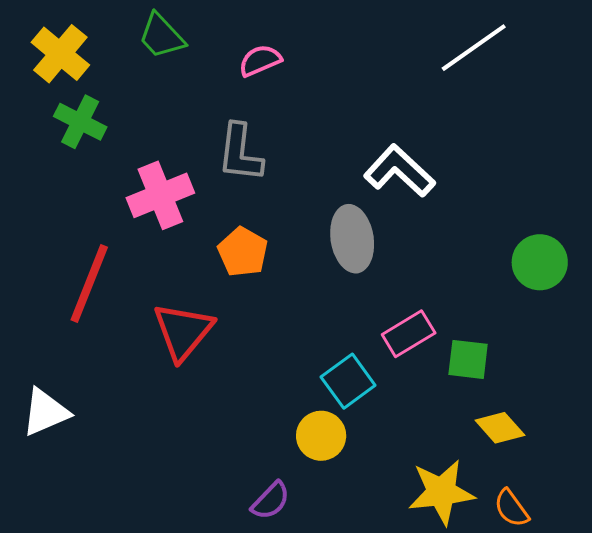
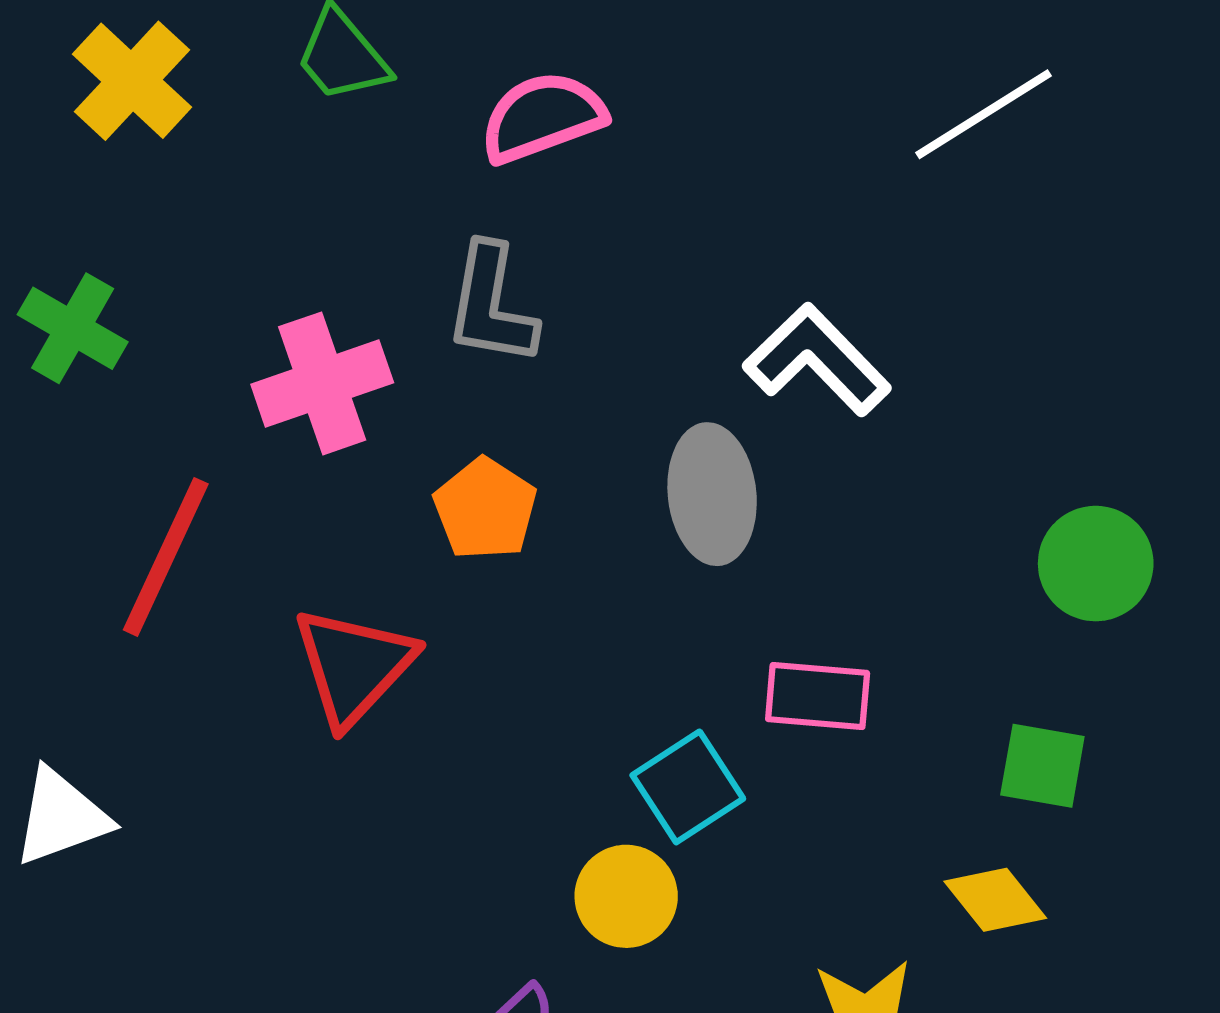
pink semicircle: (260, 61) -> (542, 117), size x1.4
green cross: (80, 122) -> (73, 328), moved
pink rectangle: (409, 334) -> (818, 696), turned 33
green square: (468, 359) -> (1042, 766), moved

